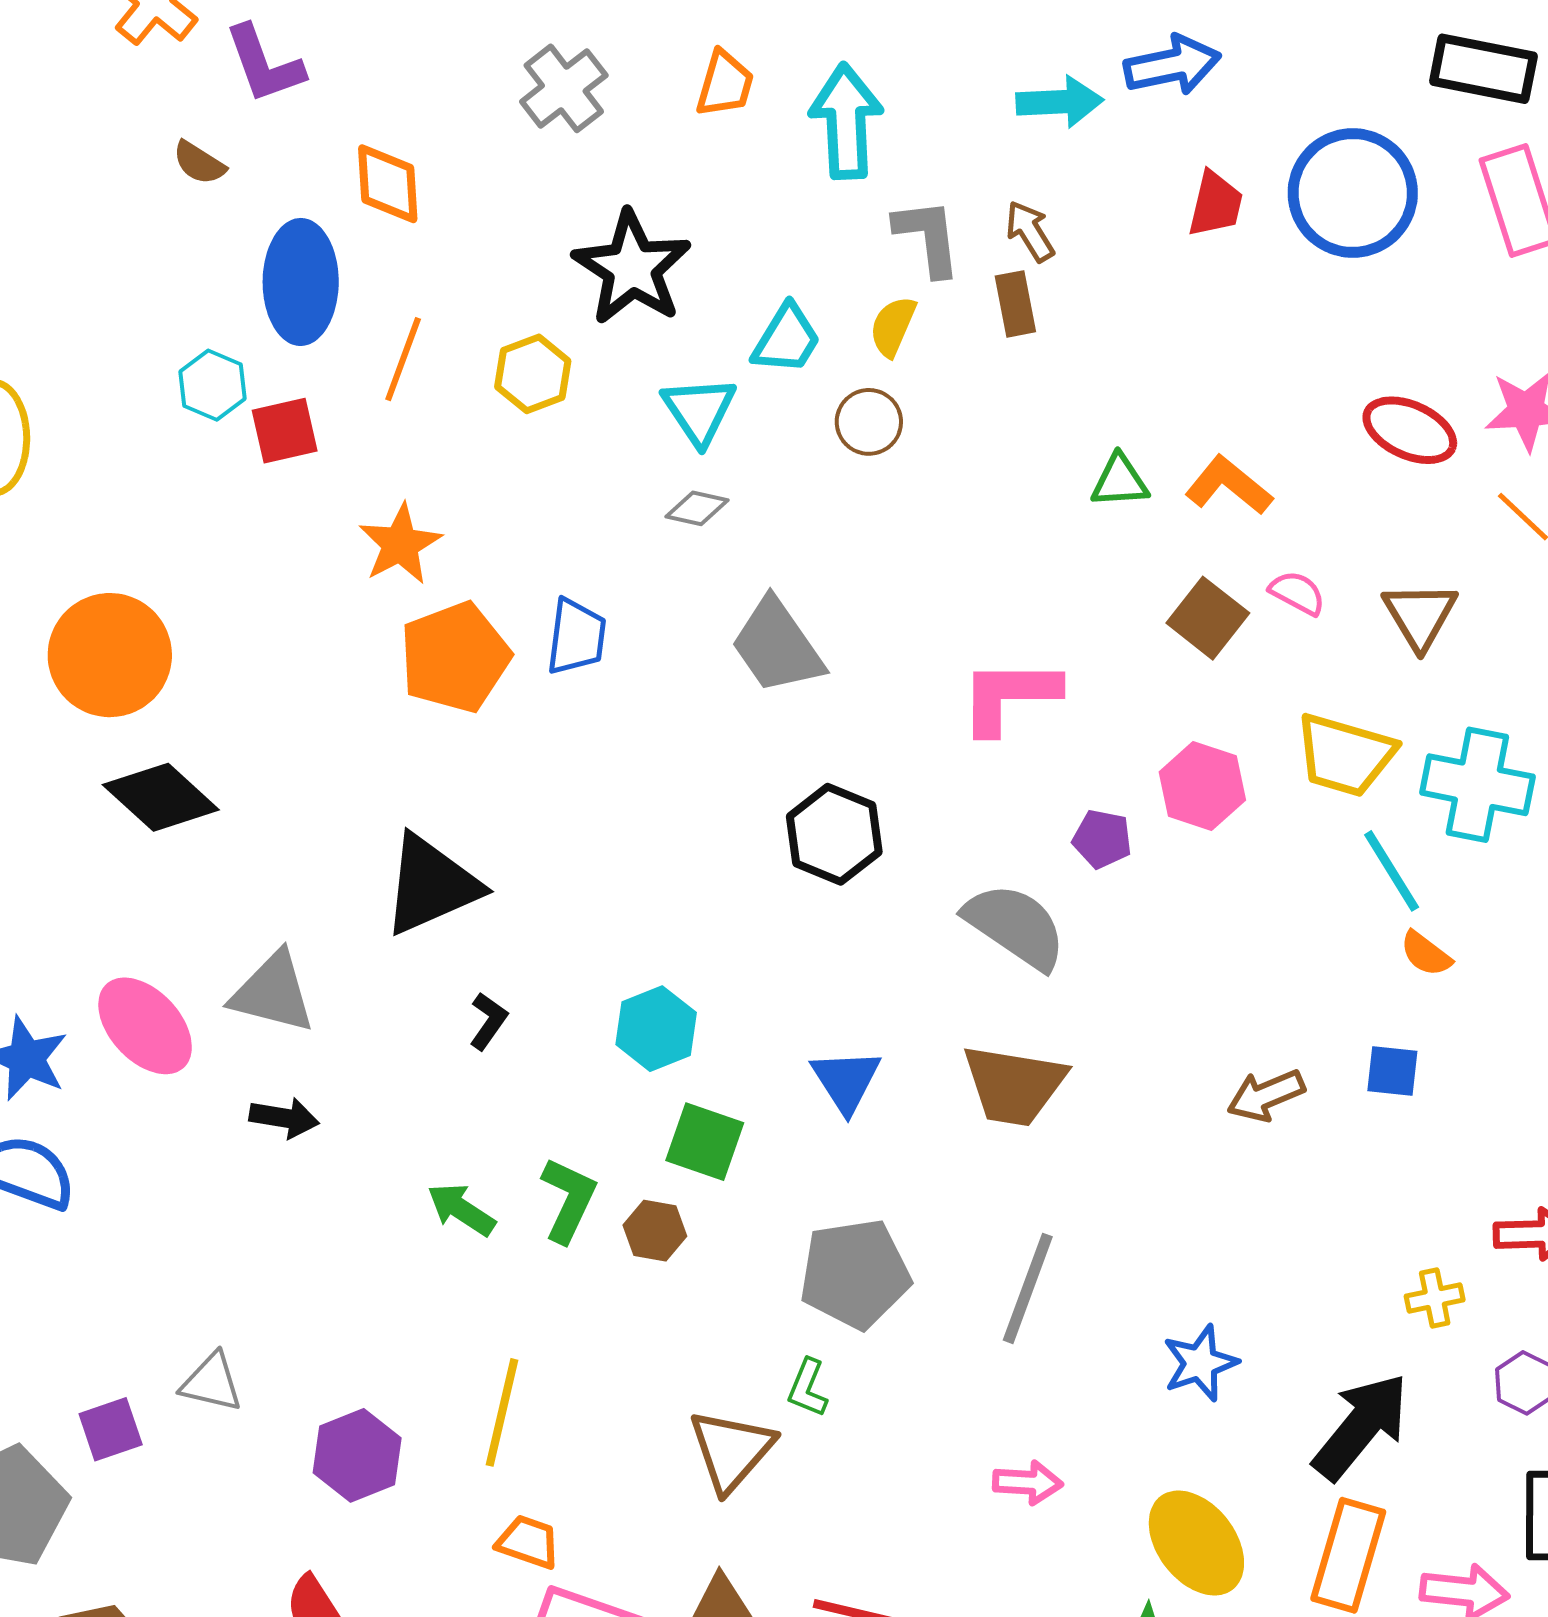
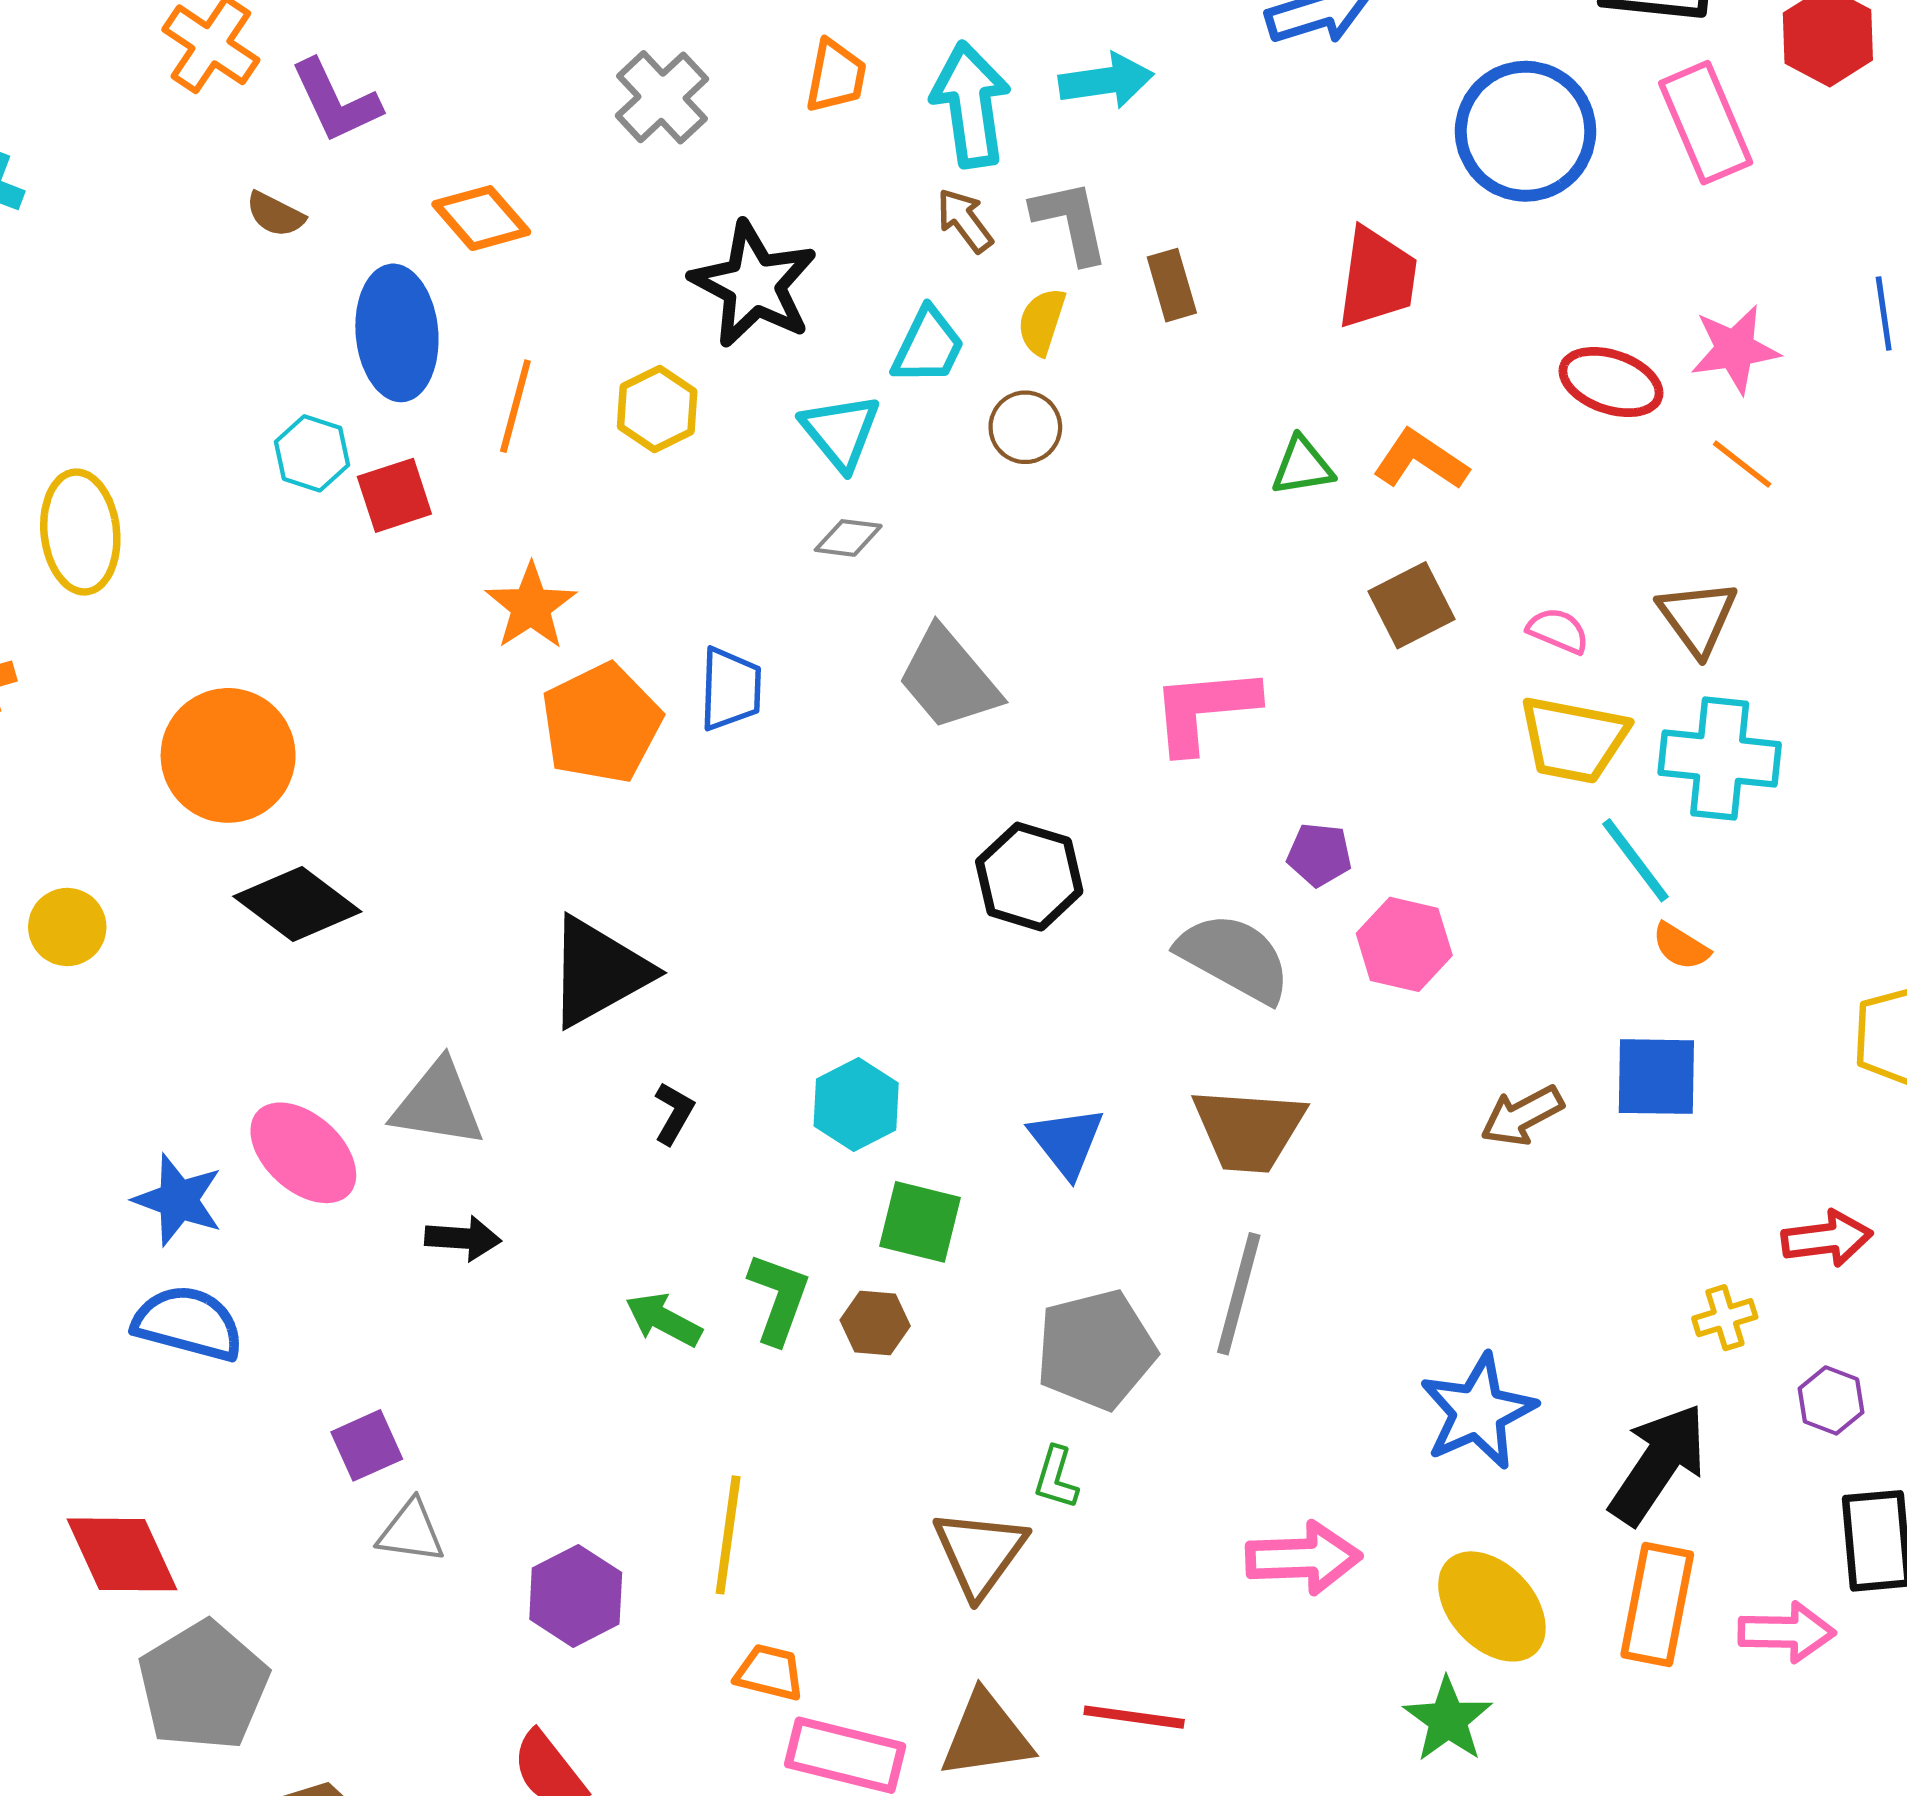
cyan arrow: (1060, 102) -> (1106, 81), moved
orange diamond: (388, 184) -> (481, 218), turned -32
red trapezoid: (1215, 204) -> (1377, 278), moved, size x1.4
brown arrow: (1030, 231) -> (965, 220), moved
pink semicircle: (1297, 593) -> (1558, 631), moved
brown triangle: (1420, 615) -> (1698, 617), moved
brown square: (1208, 618) -> (1411, 605), turned 30
pink hexagon: (1202, 786) -> (1404, 944), moved
blue square: (1392, 1071) -> (1656, 1077), size x1.5
gray line: (1028, 1288) -> (1239, 1294), moved
blue star: (1200, 1363) -> (1478, 1412), size x1.4
purple square: (111, 1429) -> (367, 1445), moved
pink arrow: (1028, 1482) -> (1303, 1558), size x1.5

